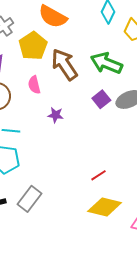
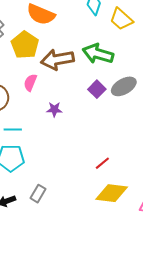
brown arrow: (64, 64) -> (57, 60), turned -60
pink semicircle: (34, 85) -> (30, 83), turned 42
gray rectangle: (29, 199) -> (38, 194), size x0.7

